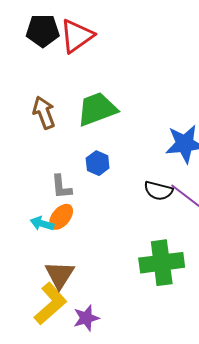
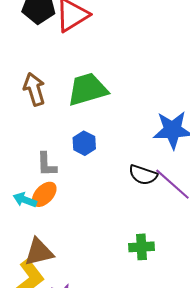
green cross: (162, 263) -> (141, 247), size x0.6
brown triangle: (60, 275) -> (39, 252), turned 40

